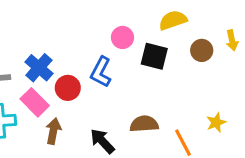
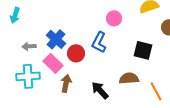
black square: (154, 56) -> (143, 50), moved

